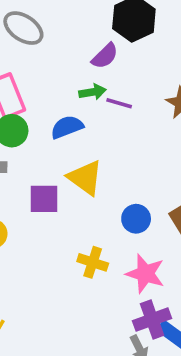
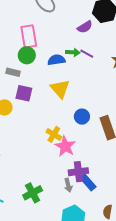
green arrow: (92, 92) -> (73, 52), moved
purple square: (44, 199) -> (24, 93), moved
pink star: (145, 274) -> (65, 146), moved

